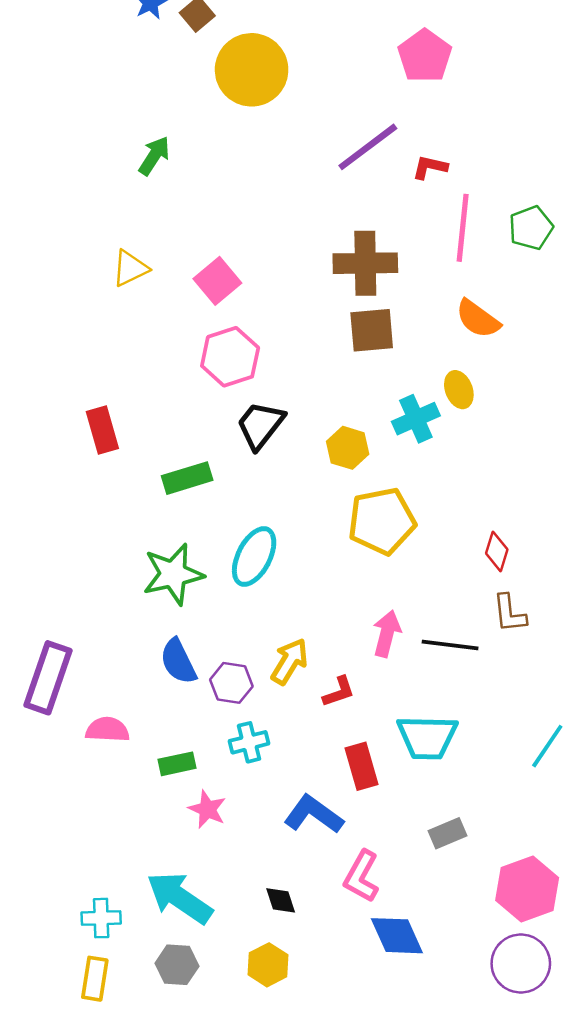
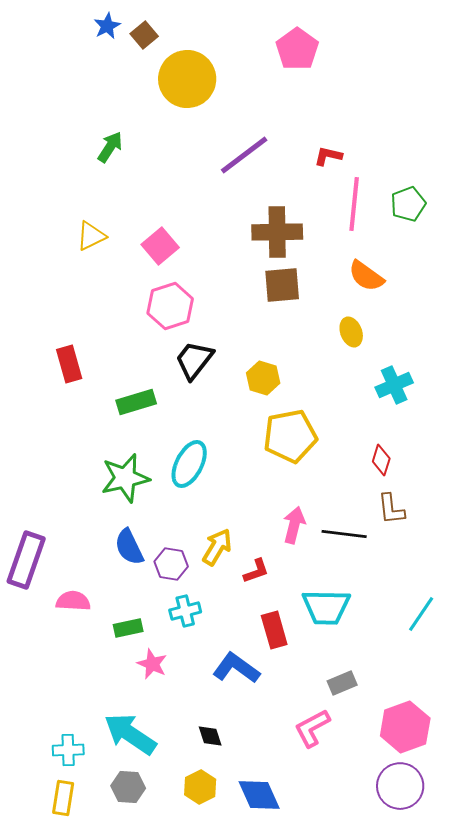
pink pentagon: (425, 56) -> (297, 49), moved
purple line: (368, 147) -> (244, 155), moved
cyan cross: (416, 419) -> (394, 385), moved
pink L-shape: (362, 876) -> (312, 728), moved, turned 33
blue diamond: (397, 936) -> (259, 795), moved

